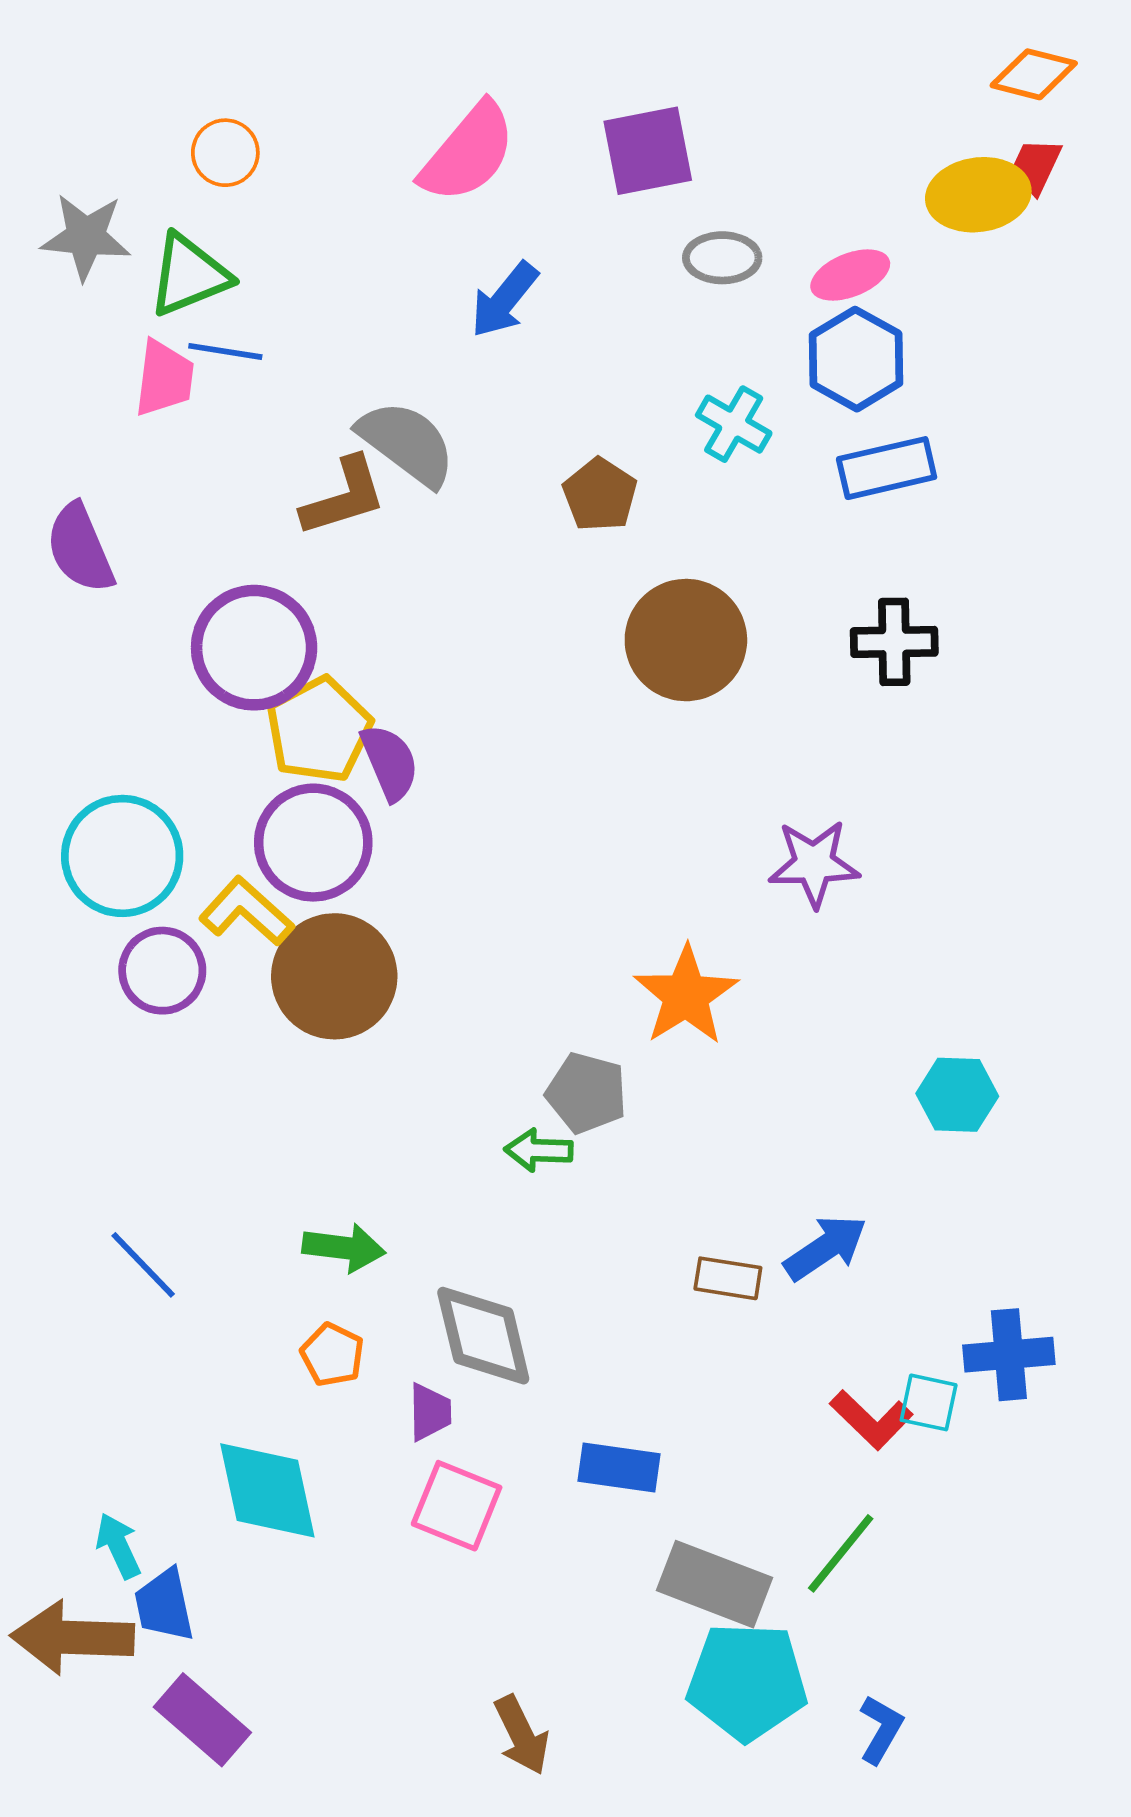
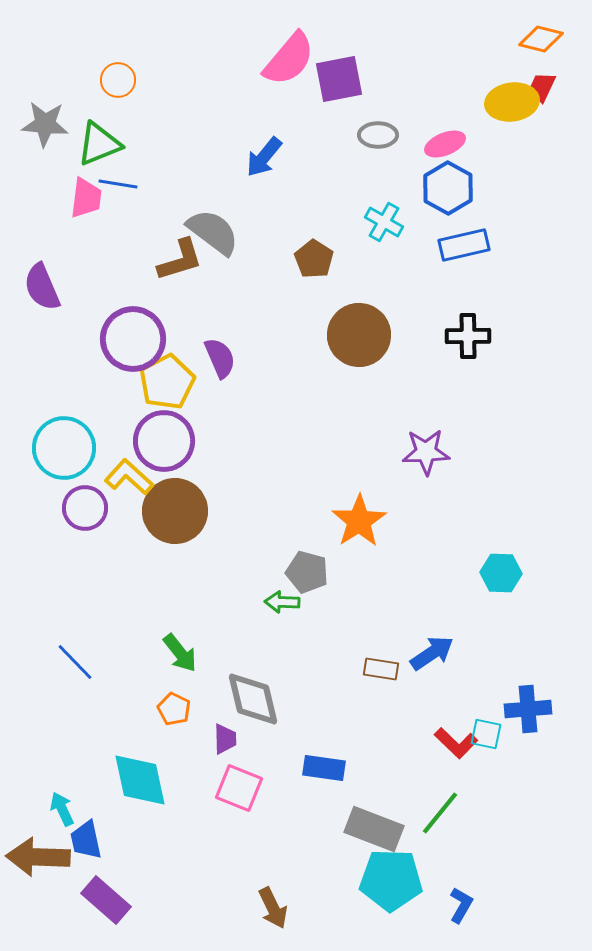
pink semicircle: (468, 153) -> (289, 59), moved
purple semicircle: (390, 762) -> (220, 358), moved
green arrow: (344, 1248) -> (180, 653), turned 45

